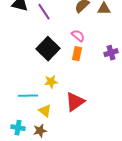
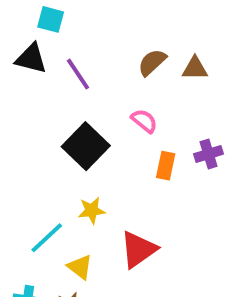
orange rectangle: (77, 54) -> (166, 166), moved
cyan line: (28, 96) -> (47, 238), turned -42

